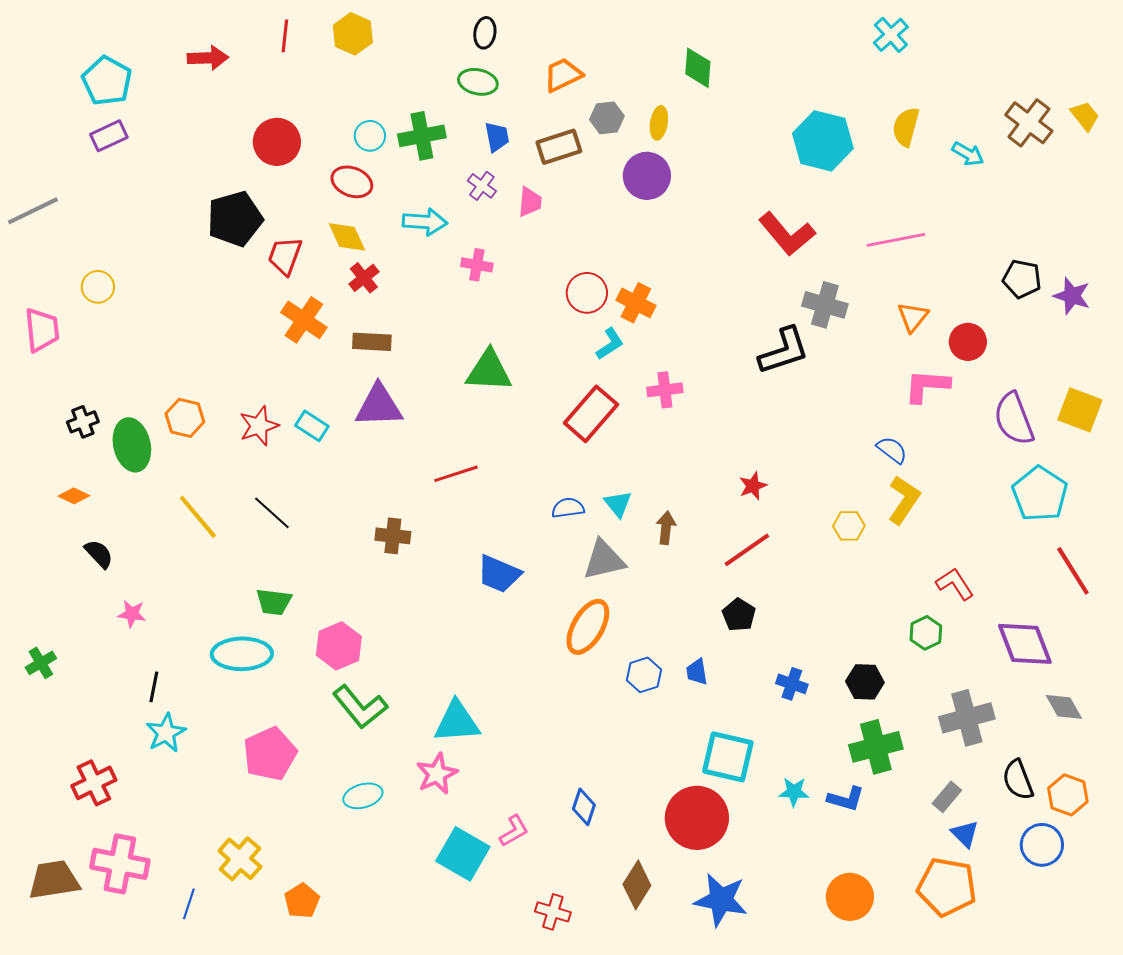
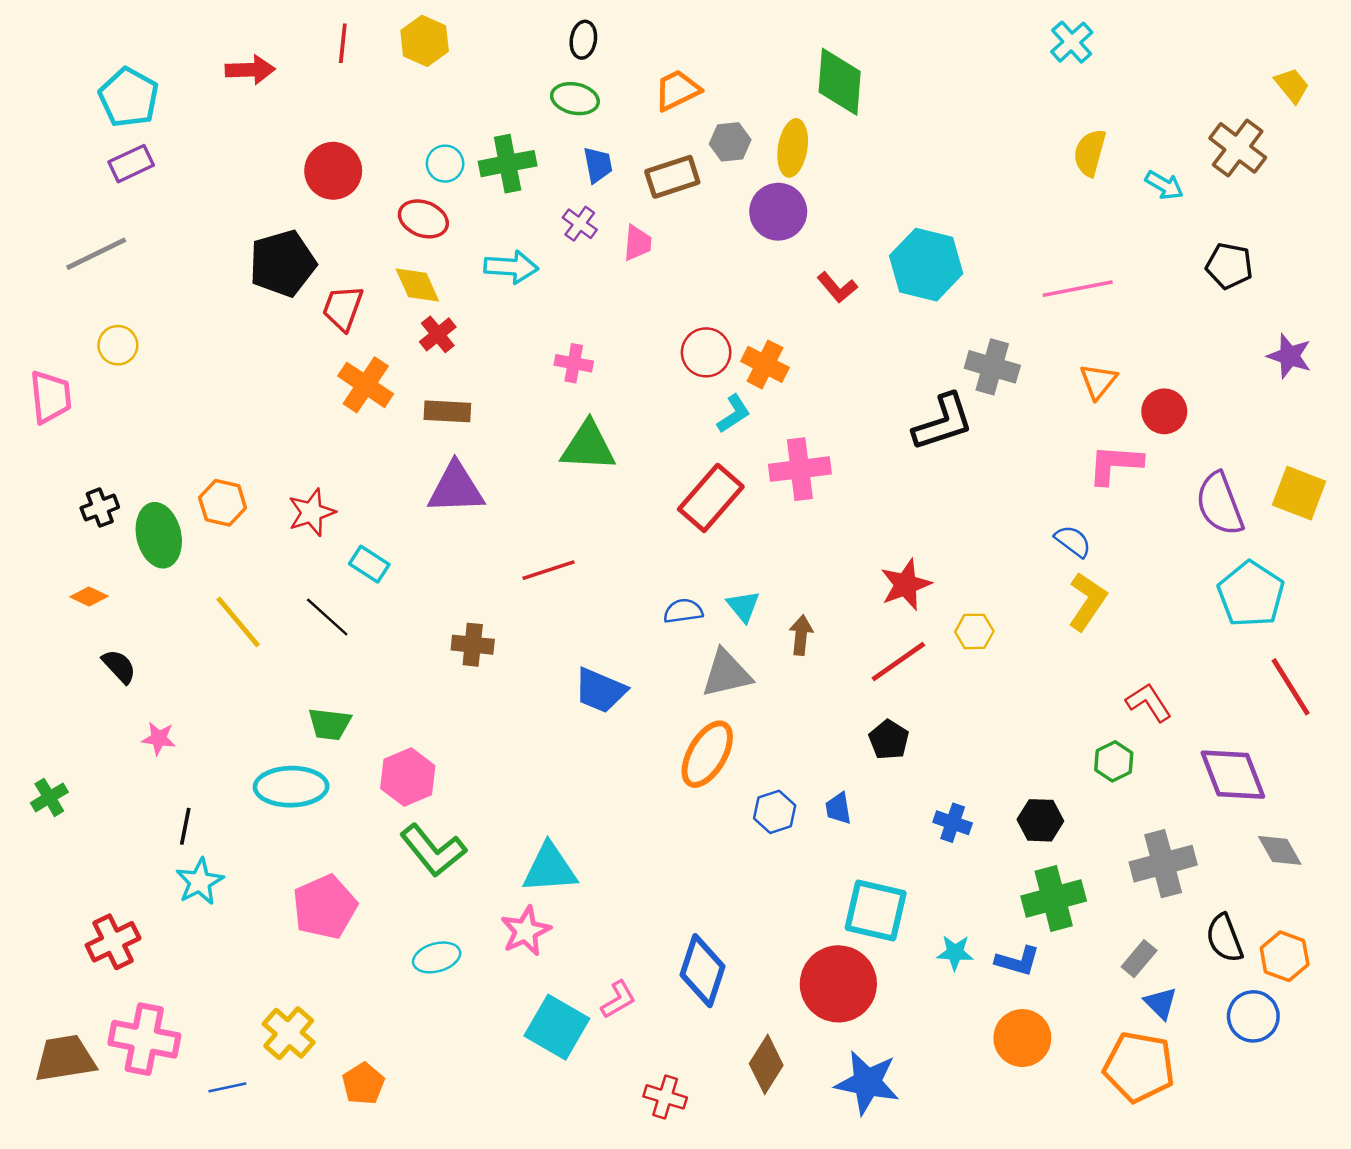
green diamond: (698, 68) -> (840, 82), size x1.4
yellow trapezoid: (1085, 116) -> (1292, 85), moved
yellow ellipse: (659, 123) -> (793, 148), size x1.4
cyan hexagon: (823, 141) -> (926, 265), moved
gray line: (33, 211) -> (96, 254), moved
red L-shape: (787, 234) -> (837, 287), moved, size x0.6
pink cross: (477, 265) -> (574, 363), moved
black pentagon: (1022, 279) -> (1229, 266), moved
pink cross: (665, 390) -> (800, 469), size x1.4
cyan rectangle: (312, 426) -> (369, 564), moved
red star: (753, 486) -> (906, 585), size x1.5
yellow hexagon: (849, 526) -> (974, 631), moved
blue diamond: (584, 807) -> (702, 971), size x1.6
orange circle: (850, 897) -> (1022, 1038), moved
blue line: (189, 904) -> (227, 1087), turned 60

